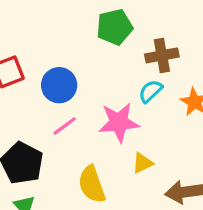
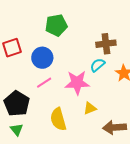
green pentagon: (115, 27) -> (56, 25), moved

